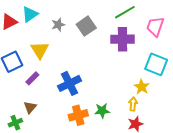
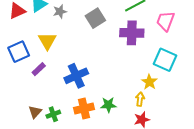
gray star: (58, 25) -> (60, 12), moved
brown triangle: (30, 107) -> (35, 112), moved
green cross: (15, 123) -> (53, 114), moved

